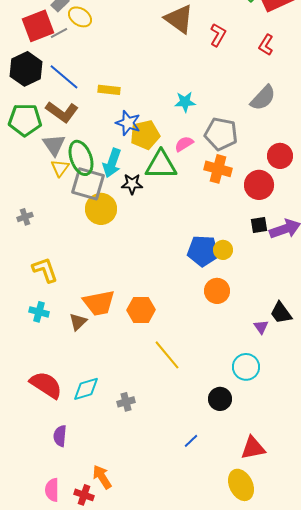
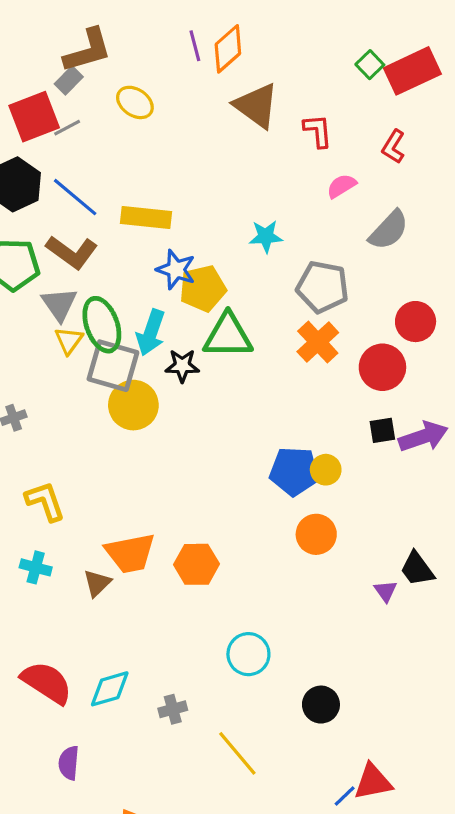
yellow ellipse: (80, 17) -> (135, 102), moved
red L-shape: (218, 35) -> (318, 131), turned -35
yellow rectangle: (109, 90) -> (146, 218), size x1.4
pink semicircle: (184, 144) -> (341, 186), moved
orange cross: (218, 169) -> (318, 342), turned 32
yellow line: (167, 355) -> (237, 753), moved
cyan circle: (246, 367) -> (248, 654), moved
blue line: (191, 441) -> (345, 796), moved

